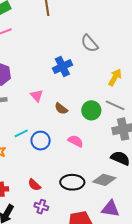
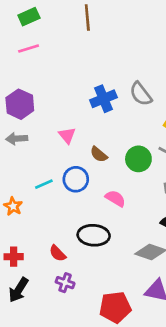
gray semicircle: (89, 43) -> (141, 94), moved
blue circle: (41, 141) -> (76, 179), moved
black ellipse: (72, 182) -> (94, 235), moved

